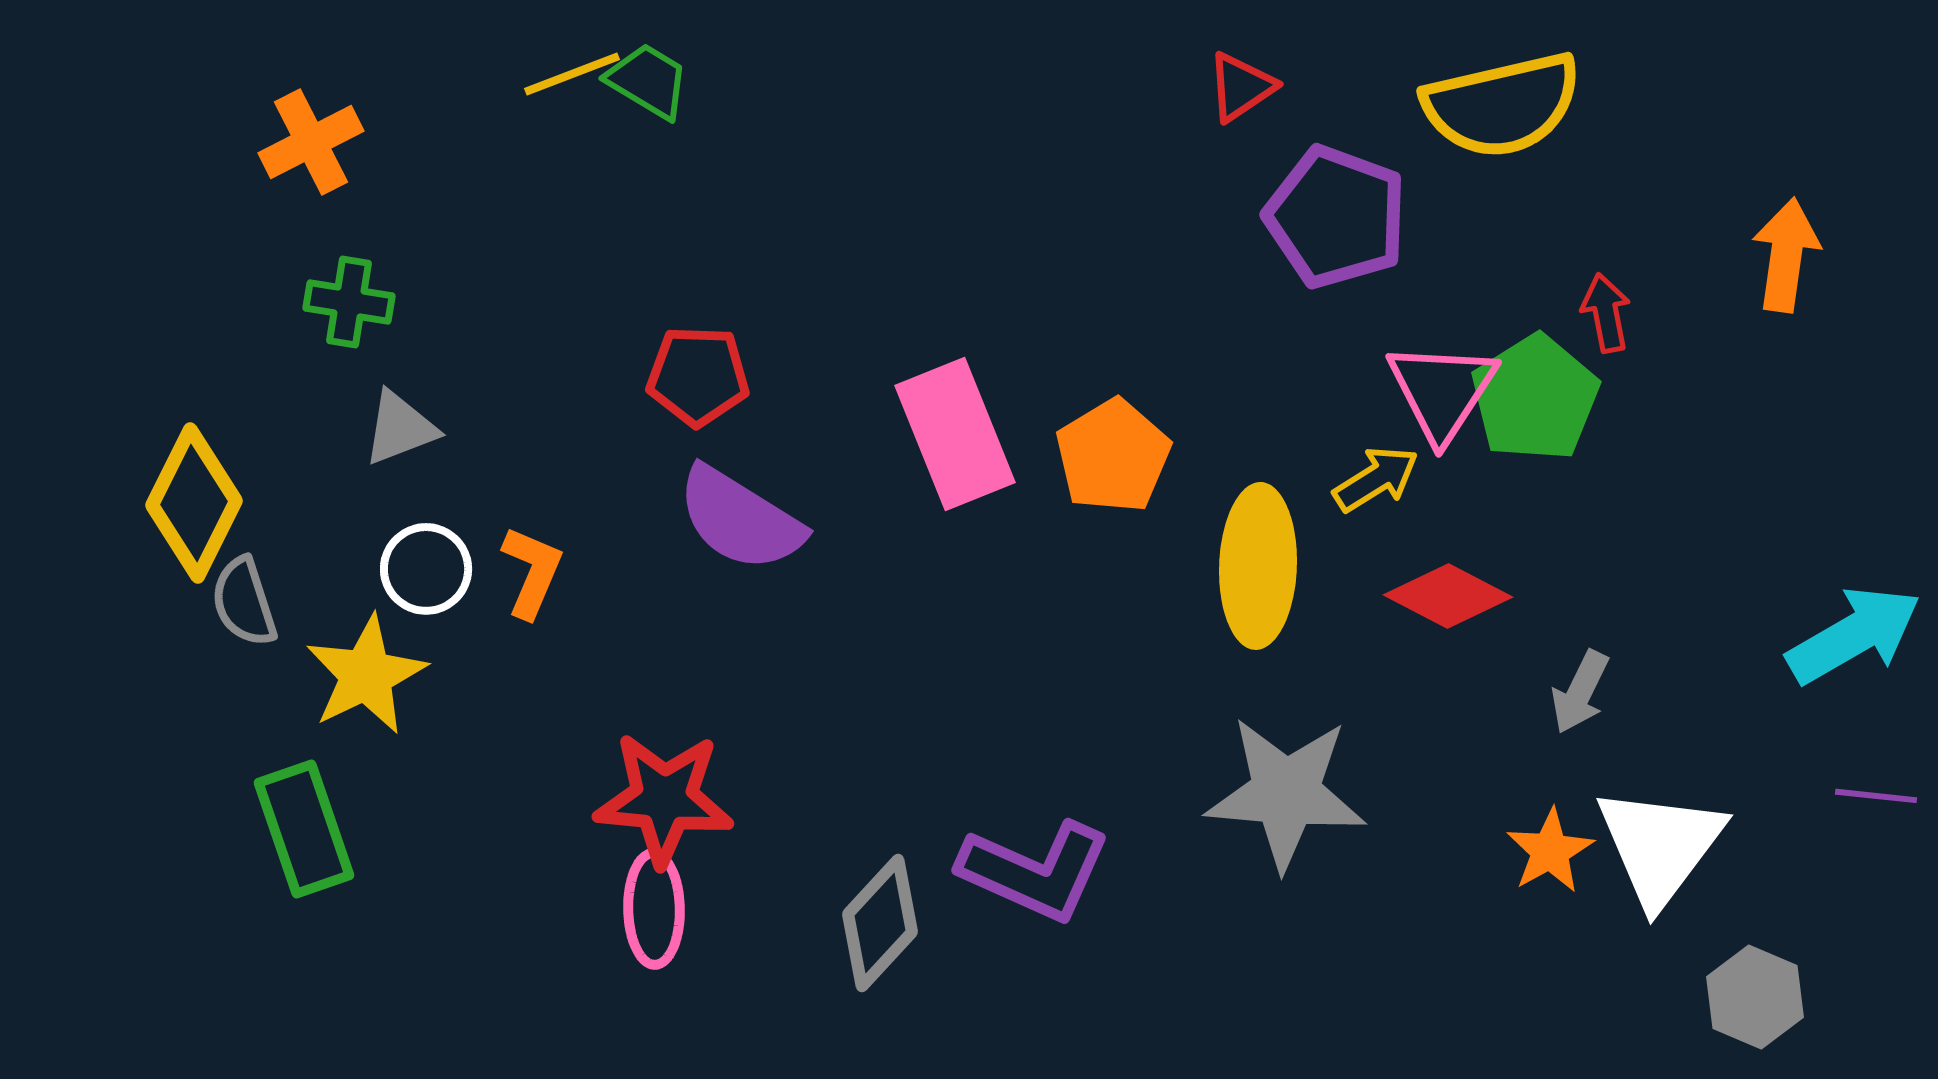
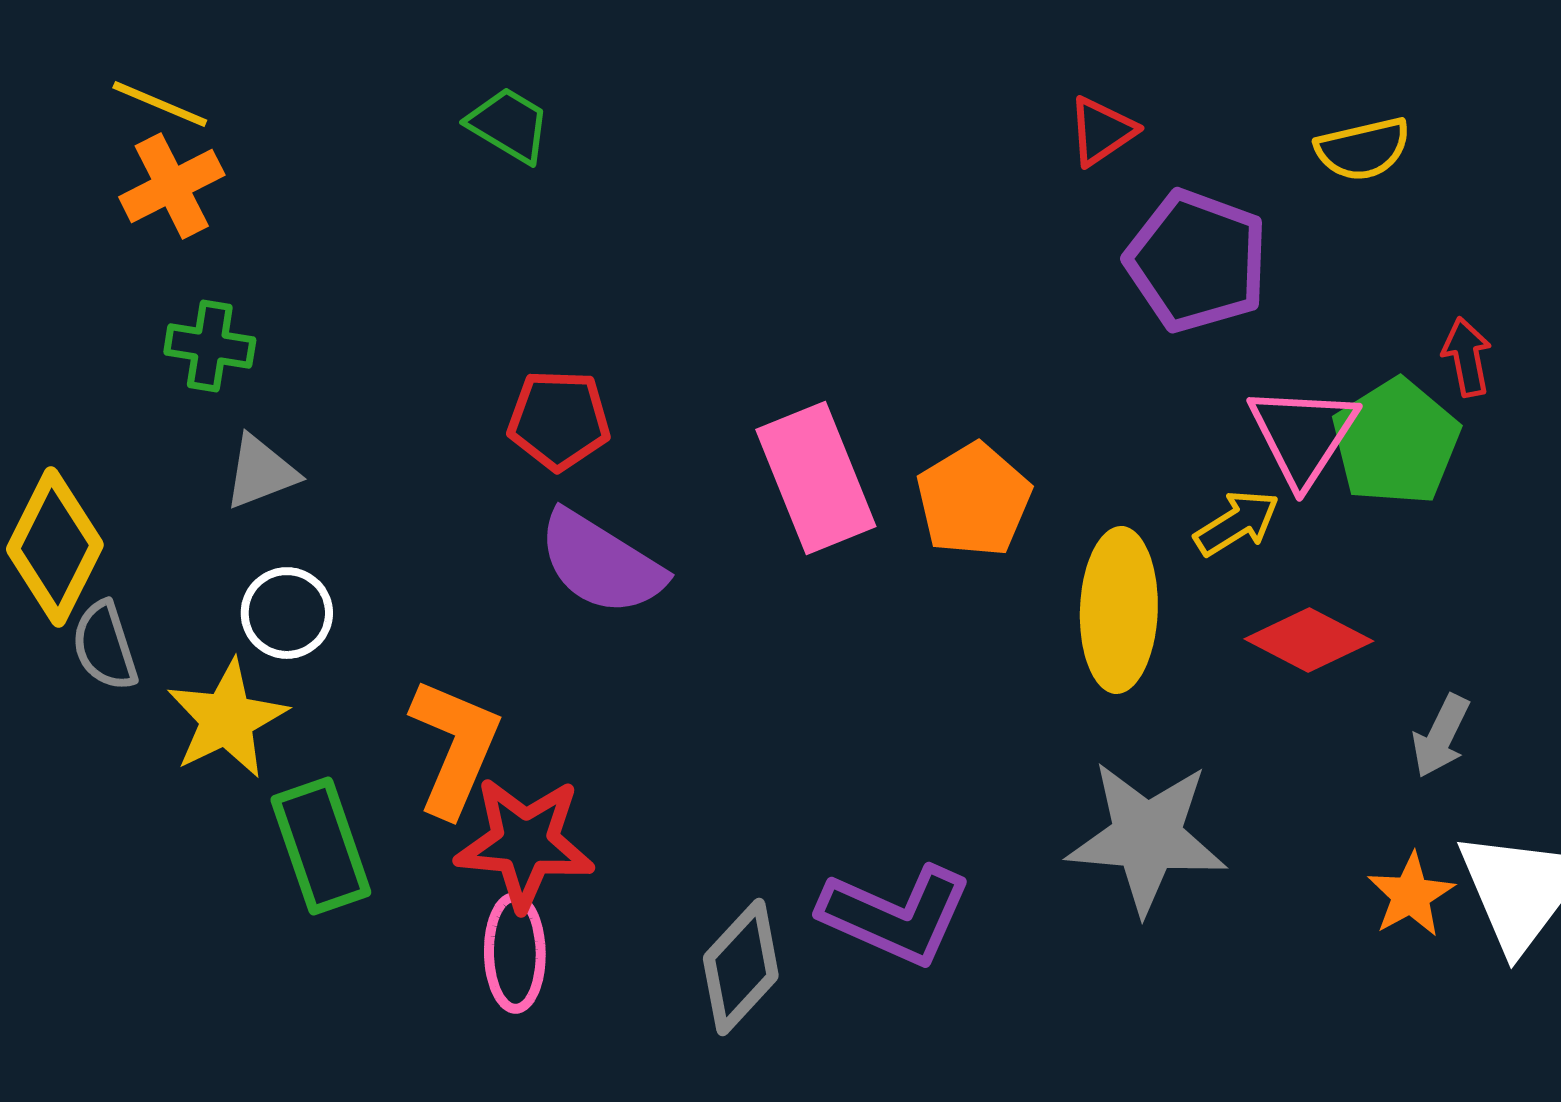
yellow line: (572, 74) -> (160, 104), moved, turned 44
yellow semicircle: (1502, 105) -> (1363, 149), size x0.6
orange L-shape: (532, 572) -> (455, 747), moved, size x1.5
green rectangle: (304, 829) -> (321, 846), moved

